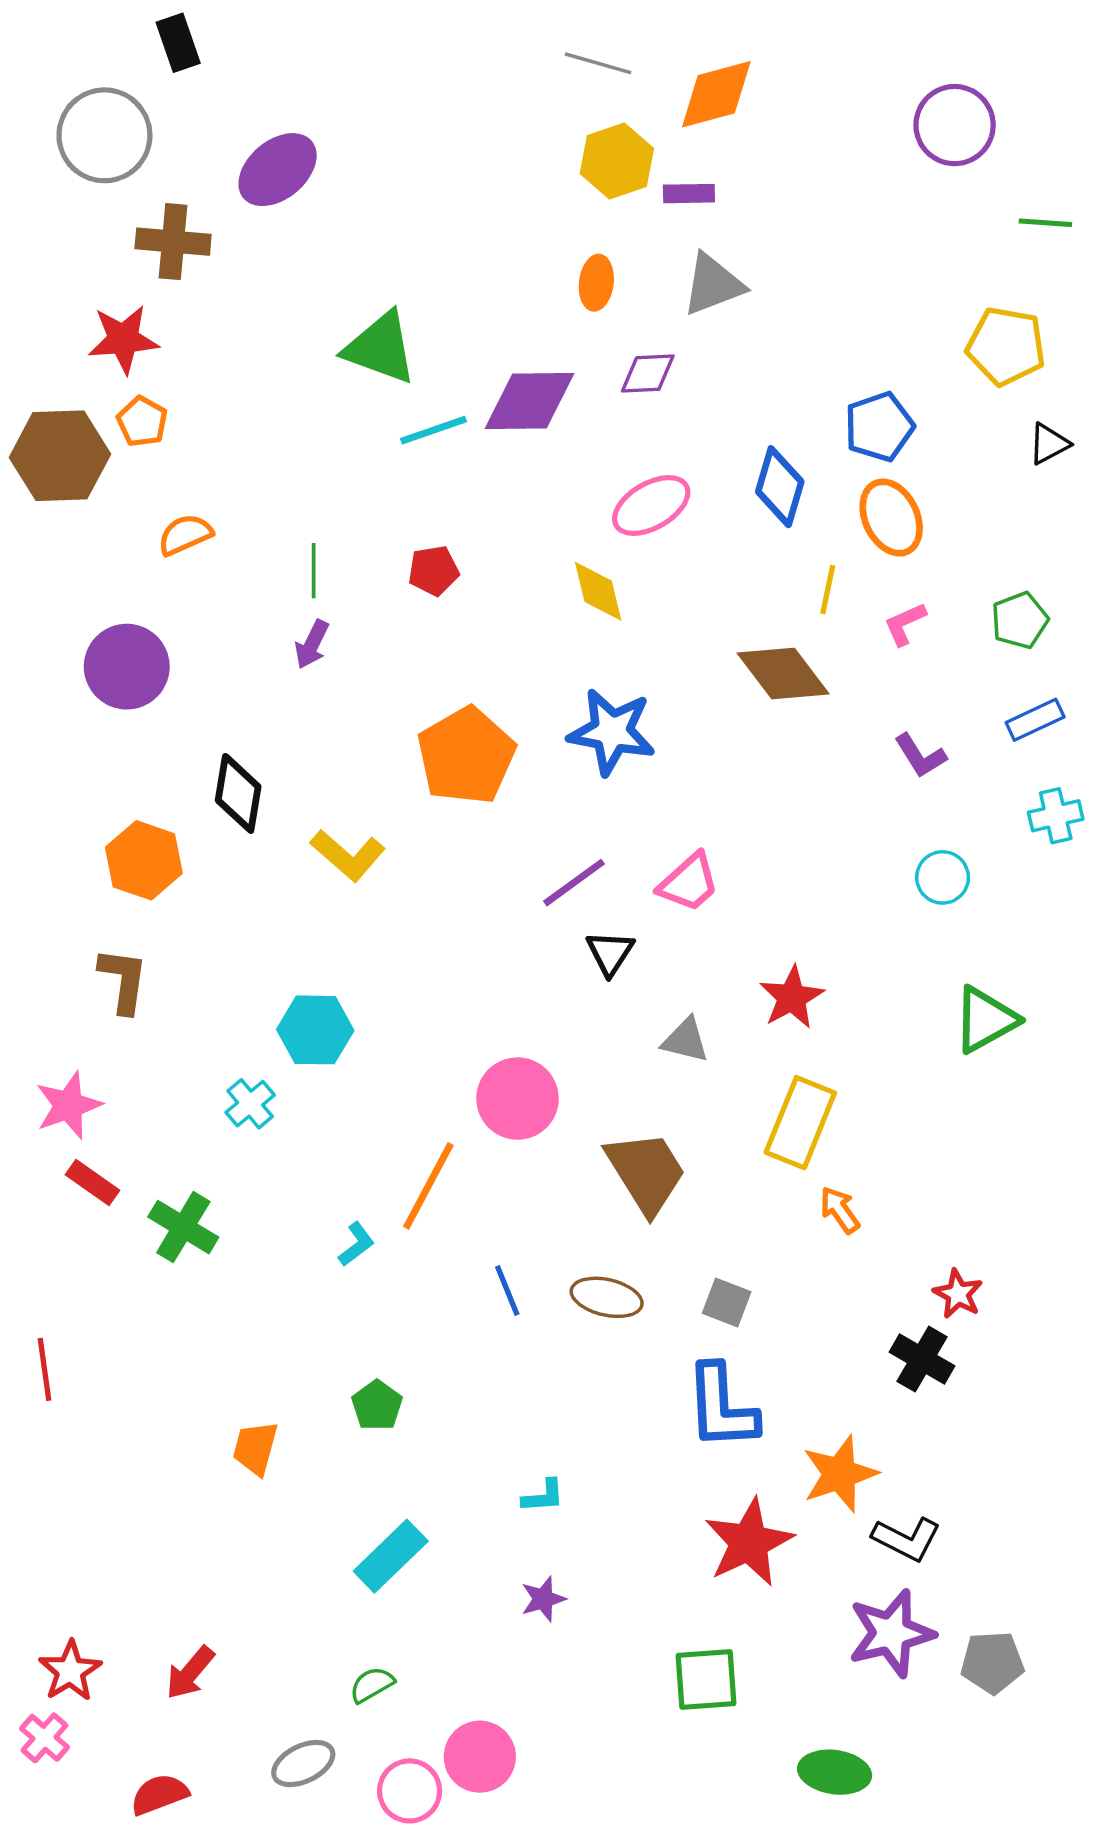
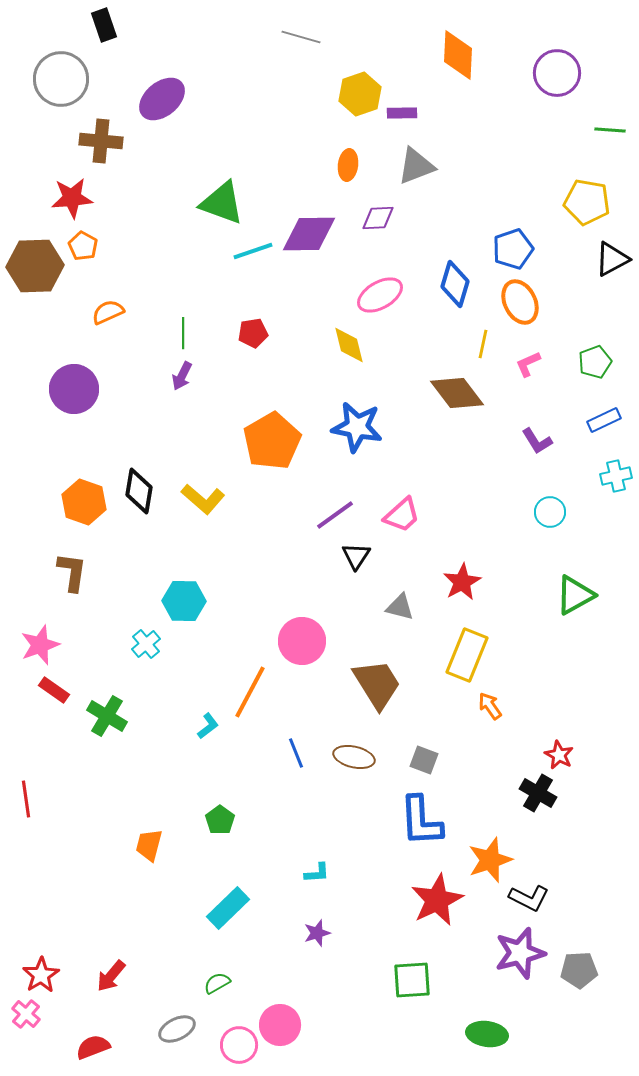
gray line: (598, 63) -> (301, 37), moved
orange diamond: (716, 94) -> (458, 55), moved, turned -72
black triangle: (1049, 444) -> (612, 259), size x1.4
black diamond: (238, 793) -> (139, 491), moved

